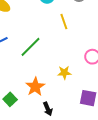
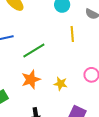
orange star: (35, 87) -> (31, 79), moved

